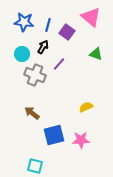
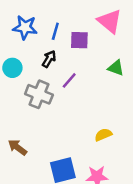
purple square: (67, 32) -> (79, 40), turned -35
cyan circle: (22, 54) -> (12, 68), moved
brown arrow: (32, 113) -> (17, 147), moved

